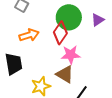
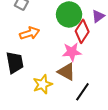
red diamond: (60, 33) -> (82, 31), moved

